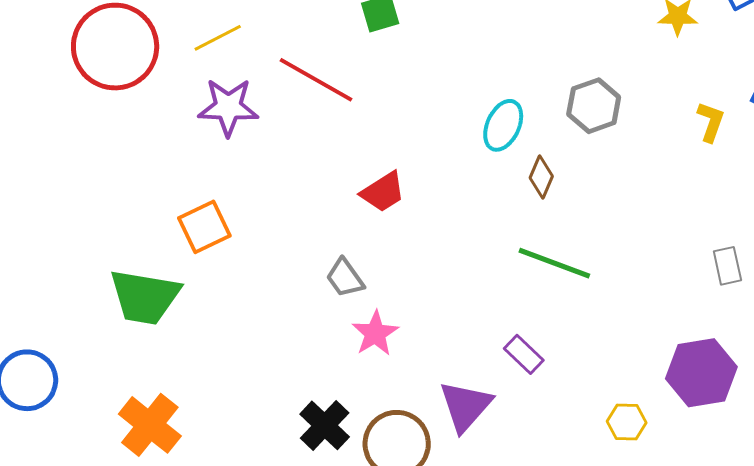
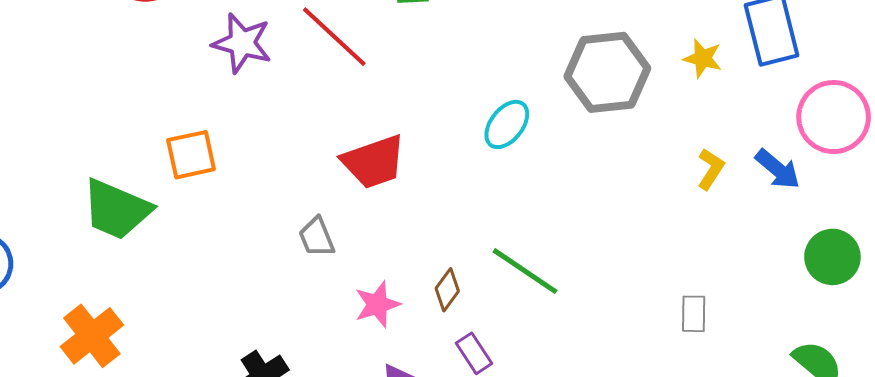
gray hexagon: (594, 106) -> (607, 72), moved, size x1.5
brown diamond: (541, 177) -> (447, 290), moved
red trapezoid: (383, 192) -> (374, 162), size x1.4
pink star: (375, 333) -> (377, 304), moved

